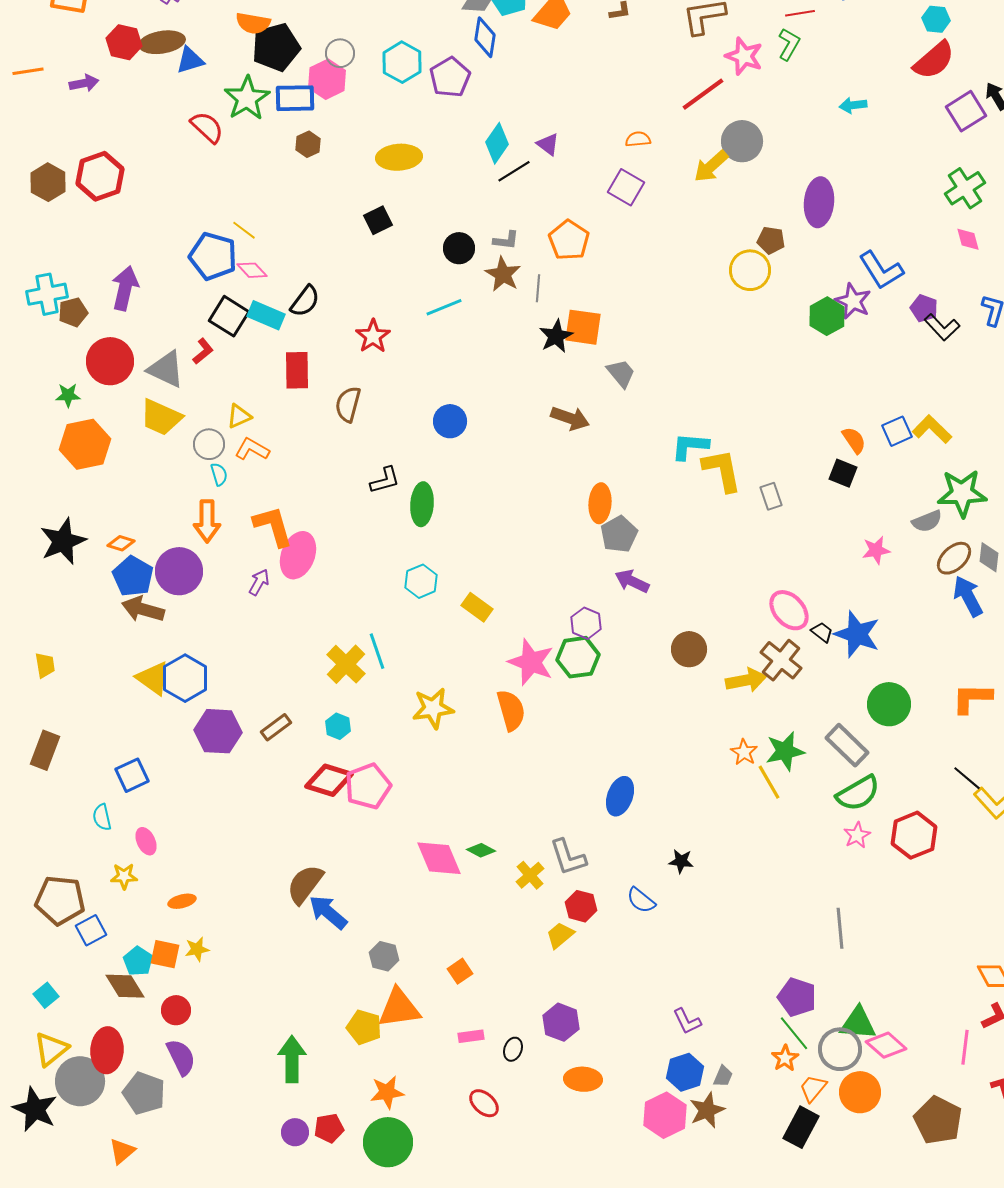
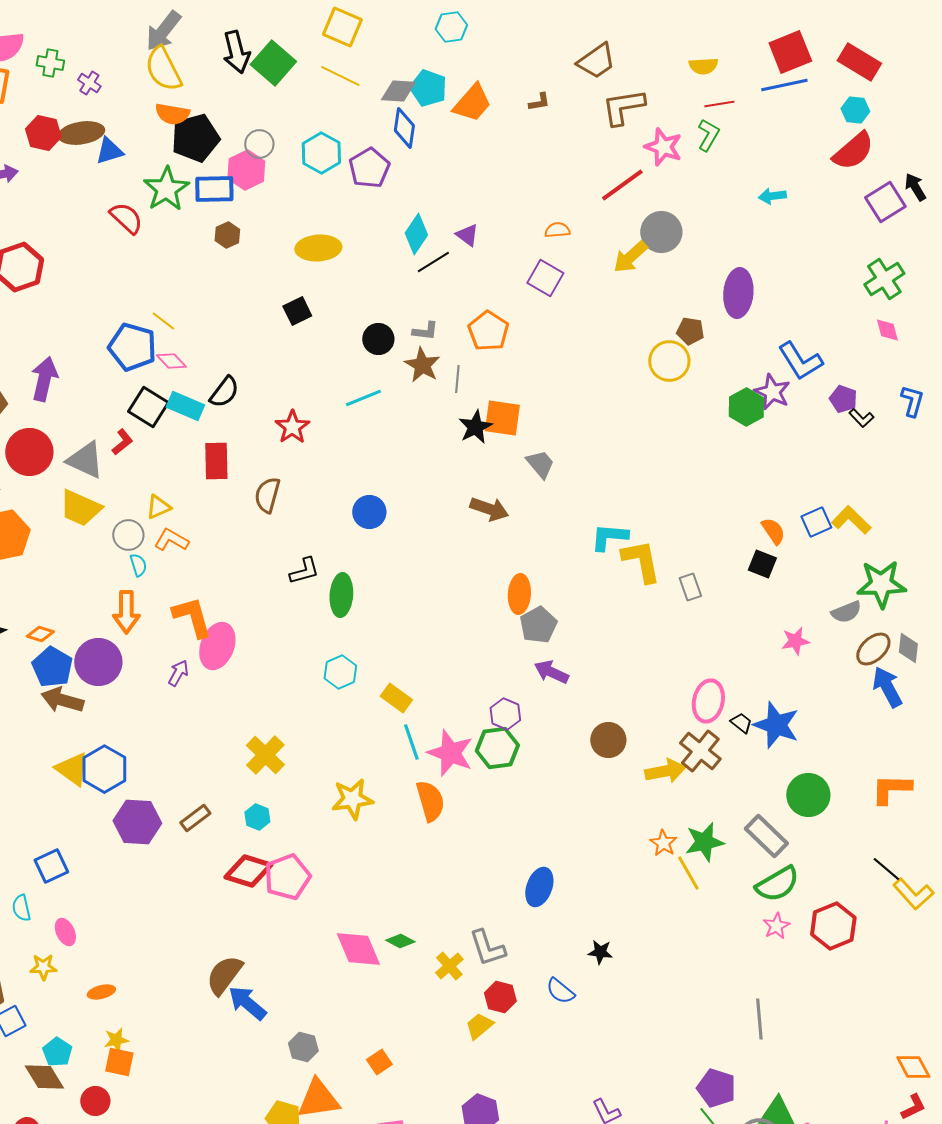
black L-shape: (942, 327) -> (861, 418), size x0.7
pink ellipse: (789, 610) -> (708, 701), turned 54
cyan line: (377, 651) -> (411, 742), moved
orange square: (165, 954) -> (119, 1062), moved

